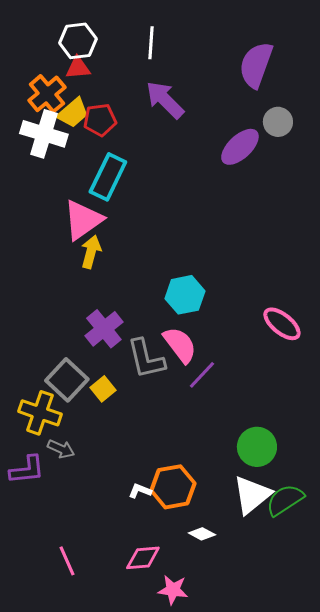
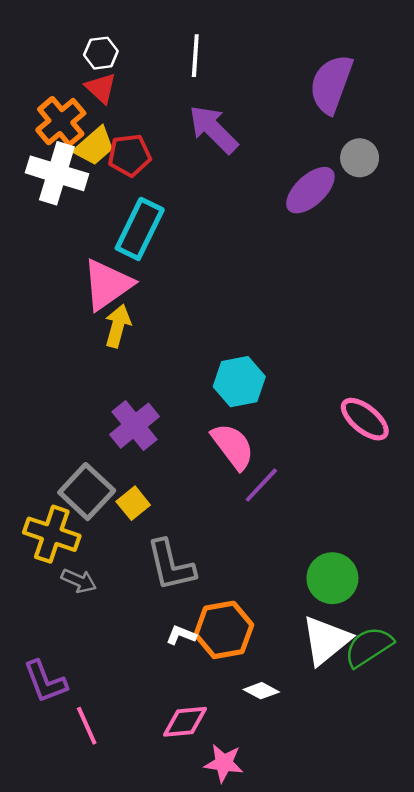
white hexagon: (78, 41) -> (101, 53), size x0.7
red triangle: (78, 68) -> (101, 88), turned 48
gray L-shape: (146, 359) -> (171, 565), moved
purple L-shape: (27, 470) -> (45, 682), moved, turned 75

